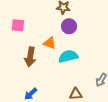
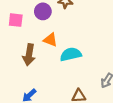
purple circle: (69, 26) -> (43, 11), moved

